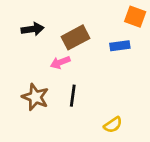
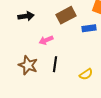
brown rectangle: (75, 37) -> (66, 15), moved
yellow semicircle: (113, 125) -> (86, 74), moved

